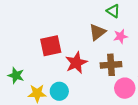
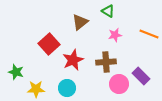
brown triangle: (97, 32) -> (80, 22), moved
red square: (51, 46) -> (49, 44), turned -30
cyan circle: (59, 91) -> (67, 88), moved

